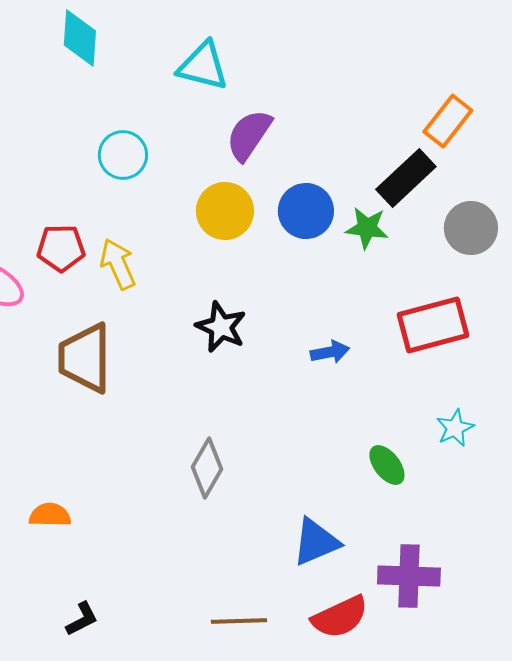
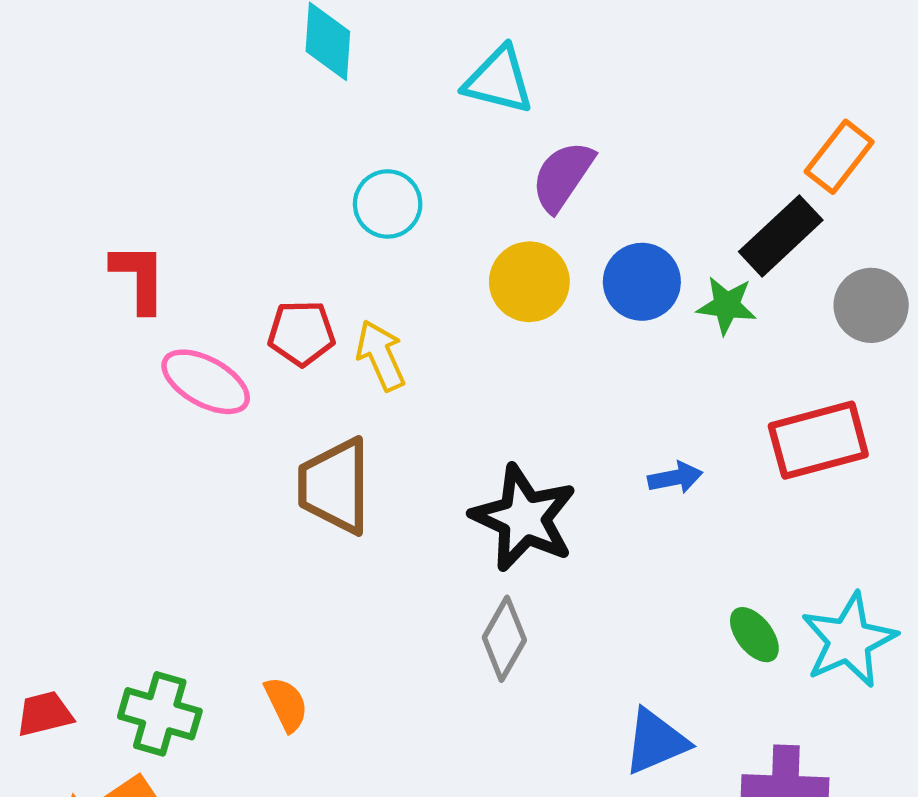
black star: (221, 327) -> (524, 518), moved, size x1.5
cyan star: (455, 428) -> (849, 640), moved, size x1.8
orange semicircle: (50, 515) -> (286, 704), turned 63

